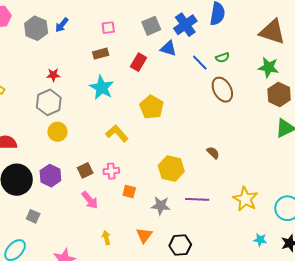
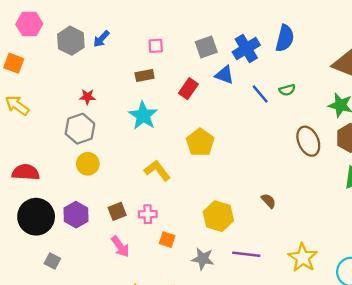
brown ellipse: (222, 90) -> (308, 141), moved

